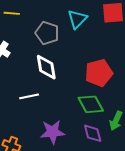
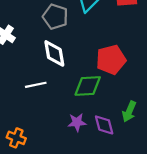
green diamond: (91, 104) -> (88, 86), moved, turned -64
purple star: (52, 132) -> (77, 122), moved, size x0.7

